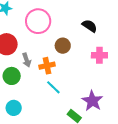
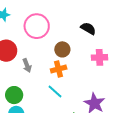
orange cross: (47, 66) -> (59, 69), moved
green circle: (12, 76) -> (14, 95), moved

